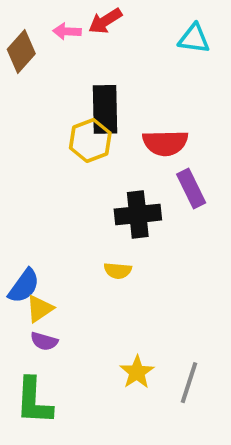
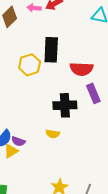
yellow hexagon: (90, 140) -> (30, 65), moved
purple semicircle: (44, 341) -> (18, 141), moved

